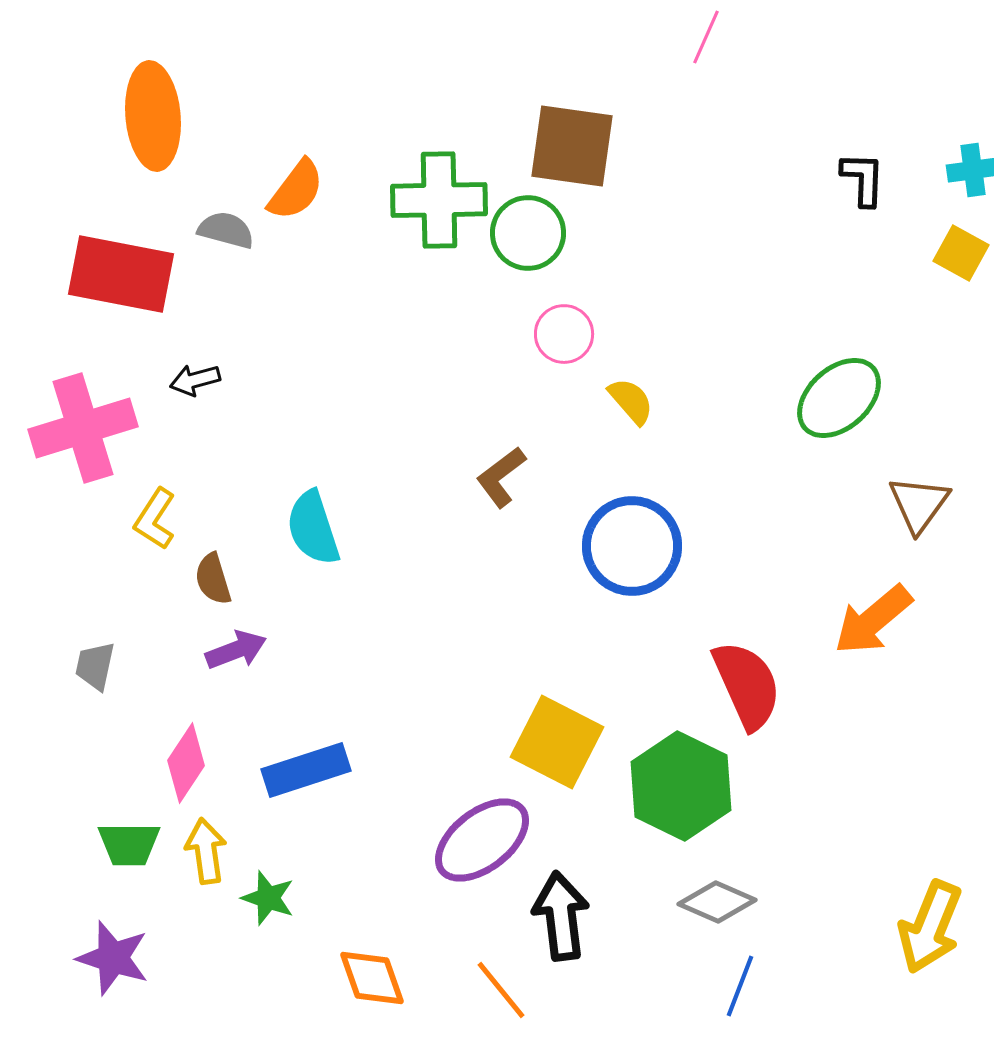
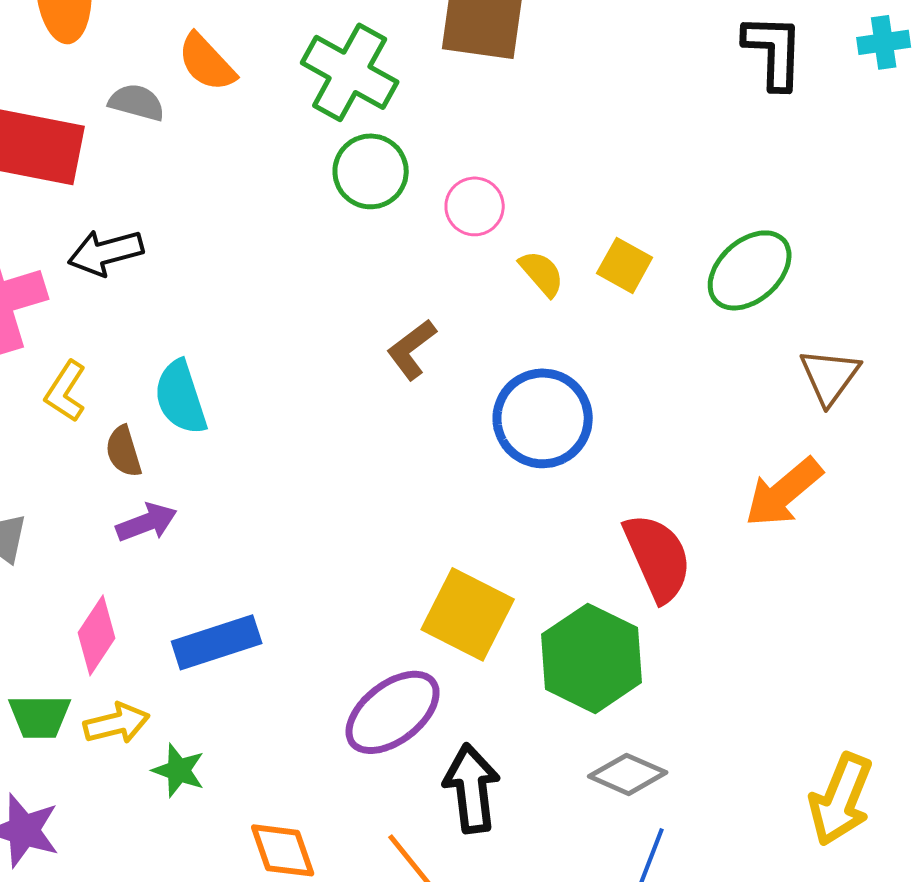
black L-shape: (863, 179) -> (774, 51), size x1.4
orange semicircle: (296, 190) -> (207, 62), turned 100
green cross: (439, 200) -> (350, 72), turned 30
green circle: (528, 233) -> (371, 171), moved
yellow square: (961, 253) -> (625, 265), moved
black arrow: (195, 380) -> (106, 252), size x1.5
cyan semicircle: (313, 528) -> (181, 397), moved
yellow arrow: (206, 851) -> (117, 723), turned 84

